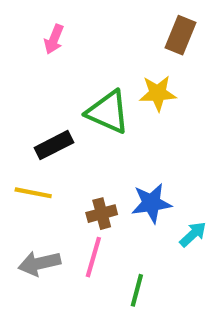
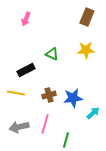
yellow star: (158, 93) -> (86, 50), moved
green triangle: (108, 112) -> (52, 54), size x0.6
brown cross: (102, 214) -> (49, 95), moved

